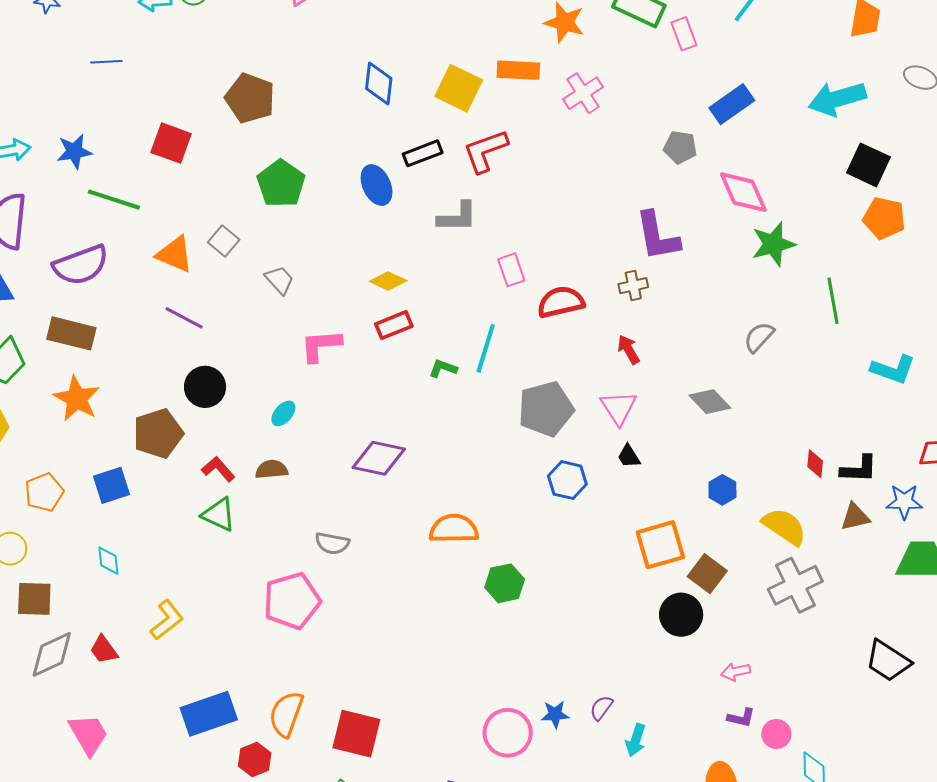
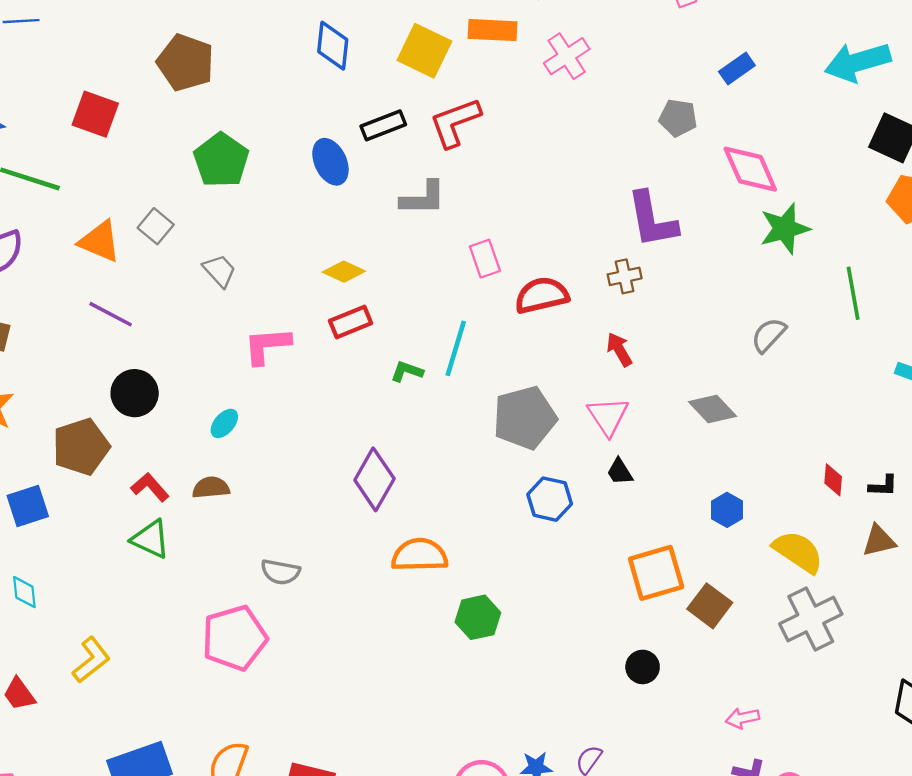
blue rectangle: (732, 104) -> (737, 68), size x0.7
purple diamond: (379, 458) -> (374, 479), moved, turned -72
black L-shape: (859, 469) -> (883, 486), size x0.7
black circle: (681, 615) -> (643, 667), moved, size x0.7

